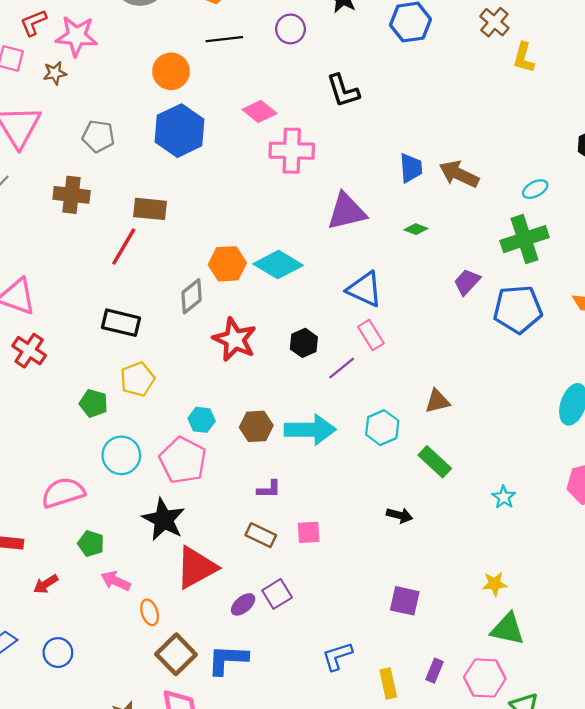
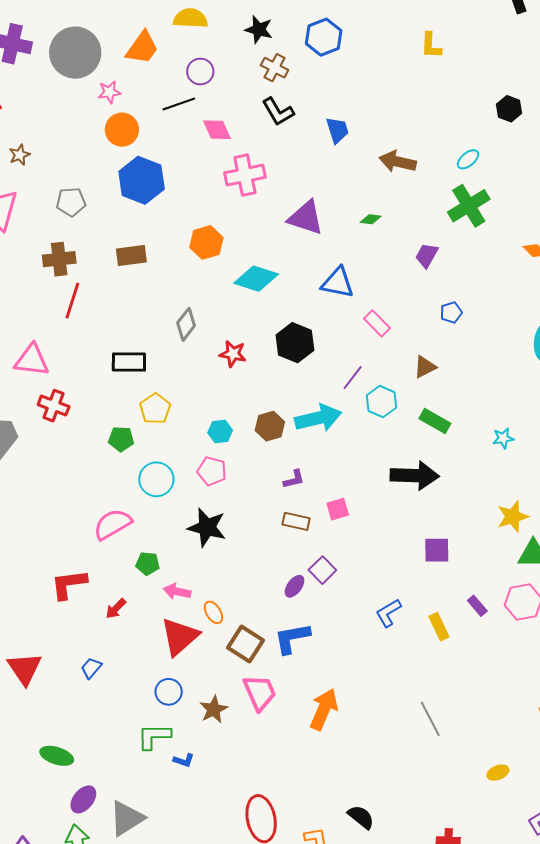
brown cross: (494, 22) -> (275, 68), moved
purple circle: (290, 29) -> (200, 72), moved
pink star: (77, 36) -> (109, 92), moved, size x0.6
black line: (224, 39) -> (179, 104), moved
pink diamond: (260, 112) -> (217, 130), moved, turned 40
blue trapezoid: (411, 168) -> (337, 130), moved
purple triangle: (347, 211) -> (306, 218), turned 45
red line: (124, 247) -> (72, 301), moved
orange hexagon: (227, 264) -> (206, 242), moved
blue pentagon: (518, 309) -> (451, 312), moved, size x0.5
pink rectangle: (371, 335) -> (377, 323), moved
red star: (235, 340) -> (233, 354), size x0.7
black hexagon: (304, 343) -> (295, 343), size x1.5
purple line: (342, 368) -> (353, 378), moved
pink pentagon: (183, 460) -> (212, 471), size x0.7
cyan star: (504, 497) -> (503, 438), turned -30
black arrow: (399, 515) -> (415, 476), size x2.0
red triangle: (196, 567) -> (180, 637), moved
yellow star: (495, 584) -> (513, 517), size x1.4
blue circle: (58, 653) -> (169, 692), moved
purple rectangle: (435, 671) -> (477, 606), turned -50

